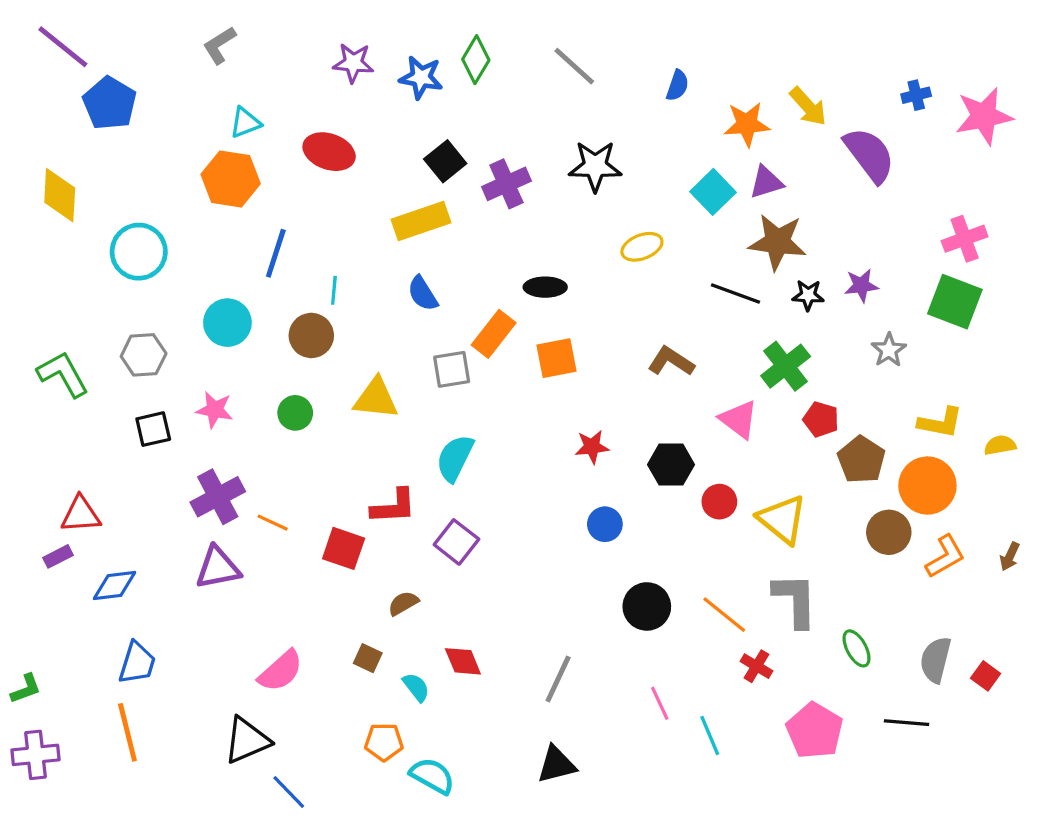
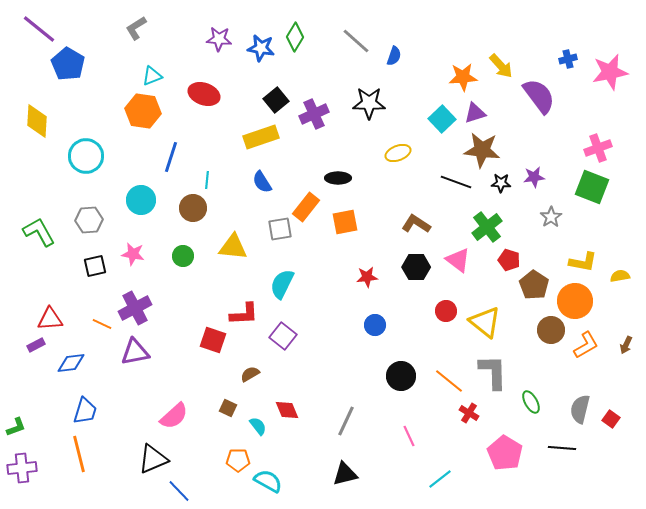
blue semicircle: (677, 85) -> (394, 56), moved
black hexagon: (671, 465) -> (416, 267), moved
orange line: (273, 523) -> (102, 324), moved
cyan line: (710, 736) -> (440, 479), moved, turned 75

